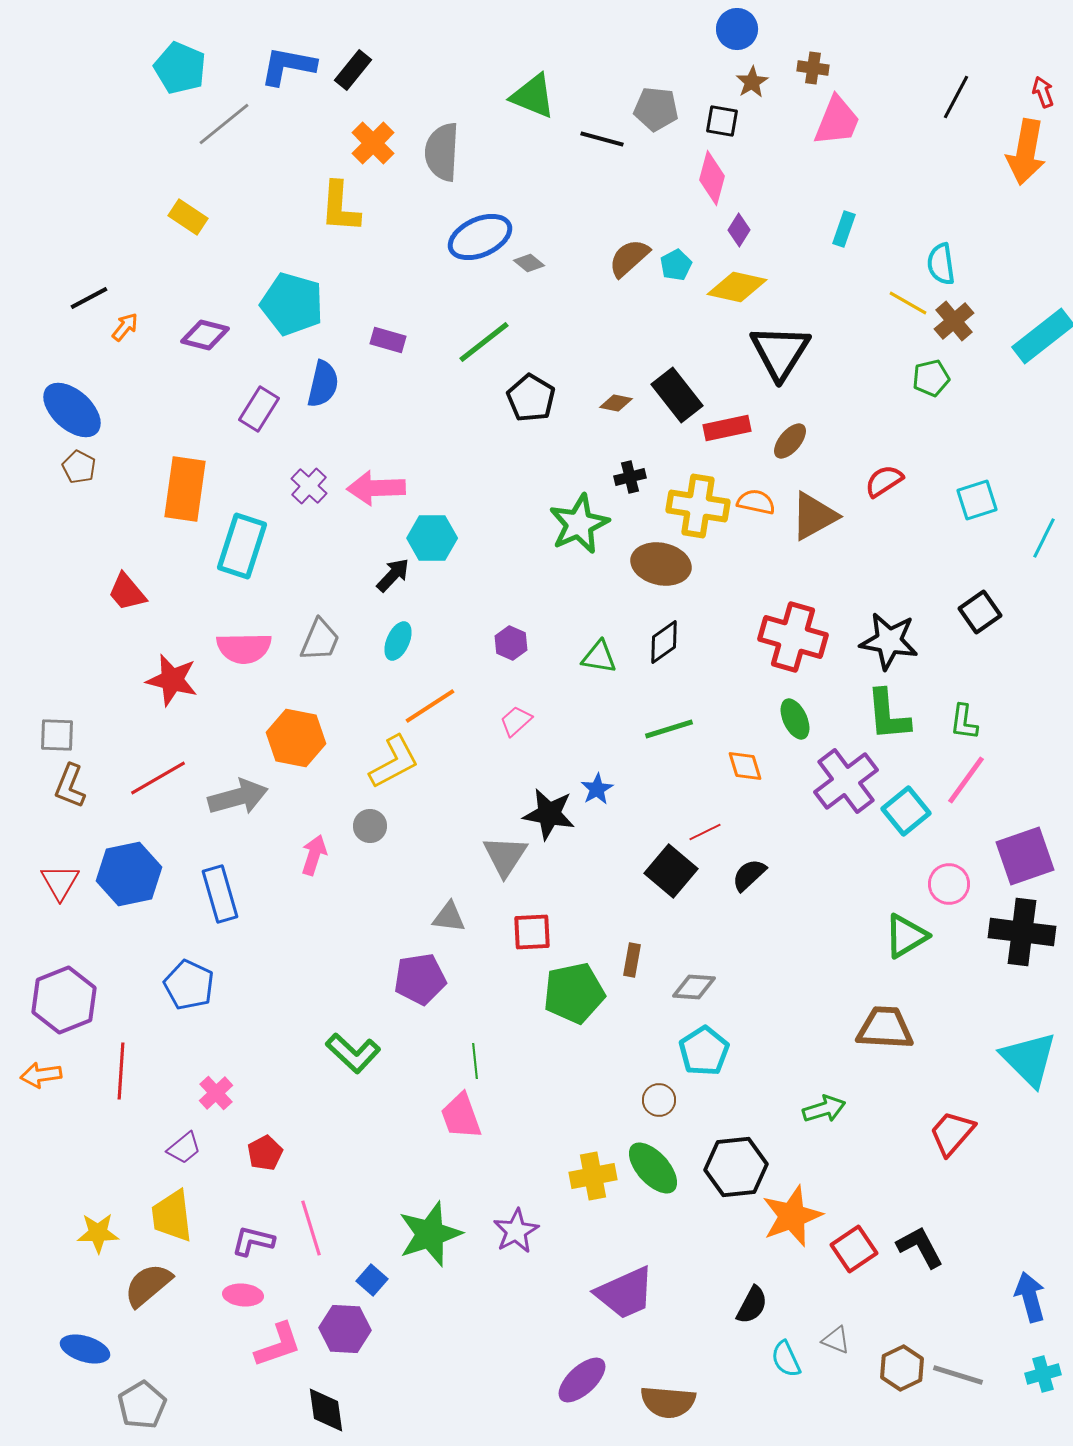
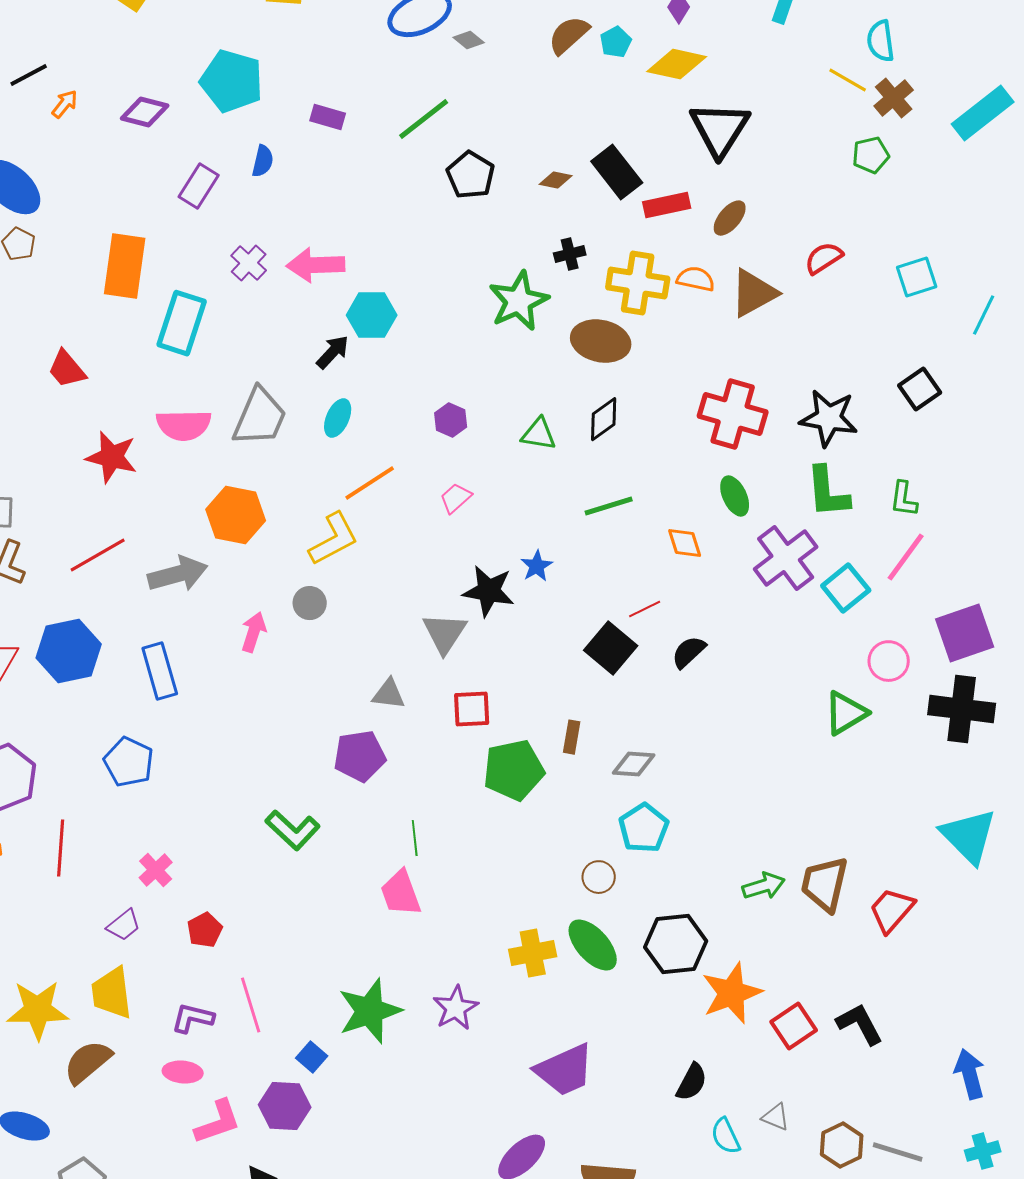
blue semicircle: (323, 384) -> (263, 161), size x0.7
gray trapezoid: (320, 640) -> (260, 417), size x1.4
brown trapezoid: (885, 1028) -> (825, 884), moved, turned -80
yellow star: (98, 1233) -> (38, 1010), size x1.5

